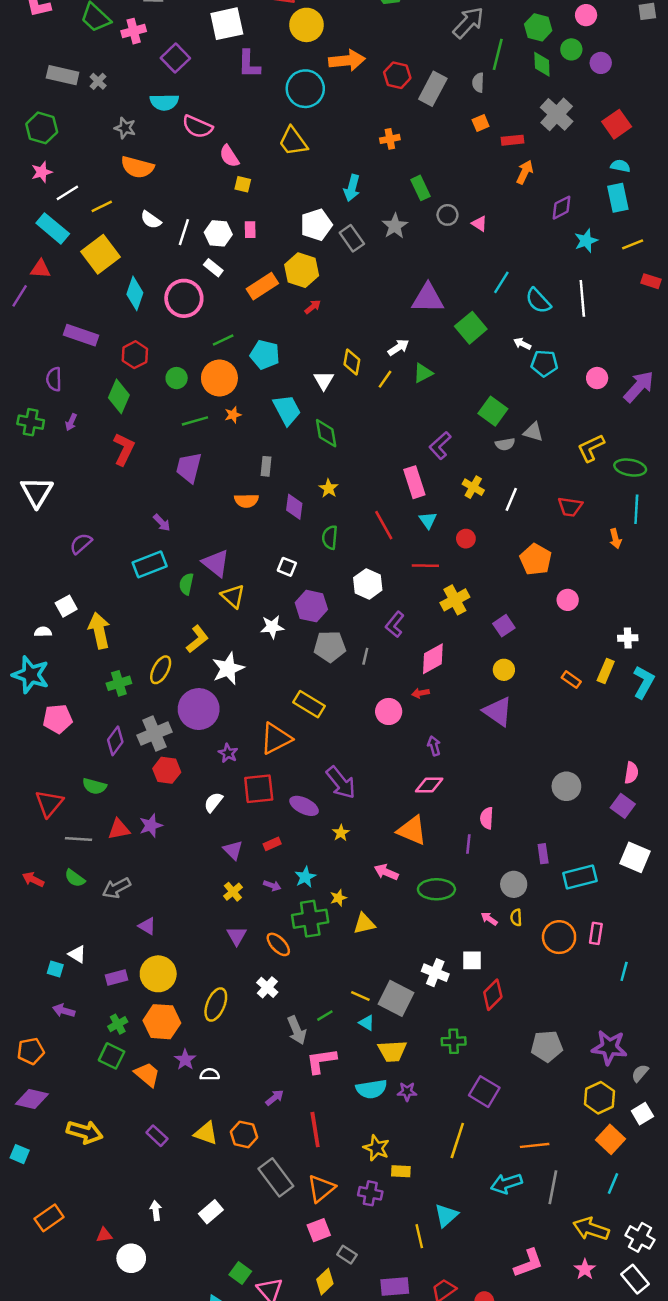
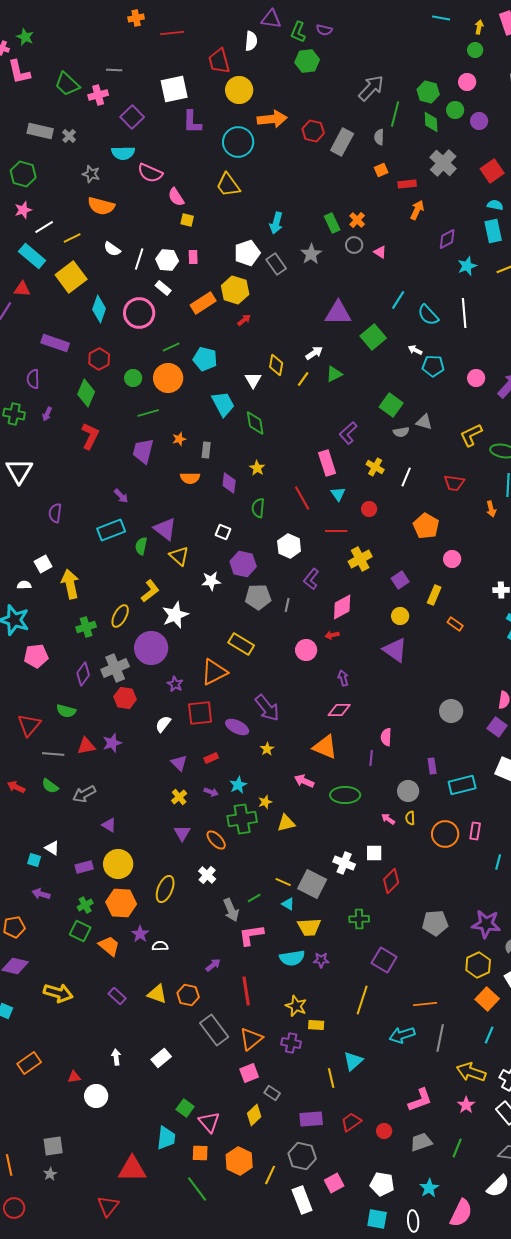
orange cross: (390, 139) -> (357, 220), moved, turned -35
orange star: (233, 415) -> (179, 439), moved
purple semicircle: (81, 544) -> (55, 513), turned -42
yellow rectangle: (606, 671) -> (434, 595), moved

